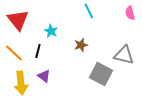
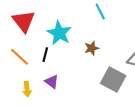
cyan star: (51, 31) -> (59, 33), size x1.6
yellow arrow: (21, 83) -> (27, 89), size x0.6

